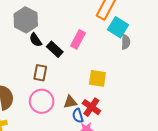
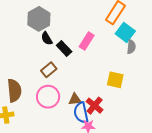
brown rectangle: (40, 73) -> (49, 70), turned 35
yellow square: (97, 78) -> (115, 80), moved
blue semicircle: (78, 116) -> (81, 113), size x1.5

